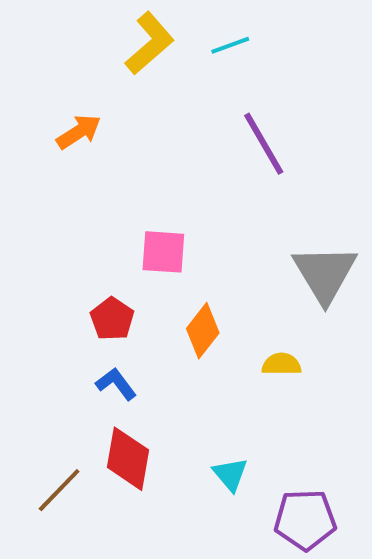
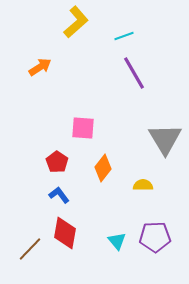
cyan line: (230, 45) -> (124, 36), moved
purple pentagon: (305, 520) -> (155, 237), moved

